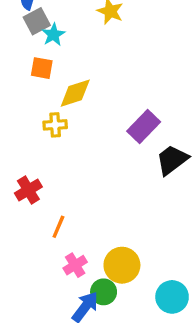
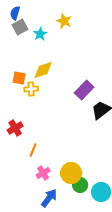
cyan star: (53, 35) -> (40, 34), moved
orange square: (42, 68) -> (19, 78), moved
green circle: (104, 292) -> (80, 185), moved

